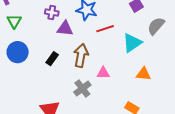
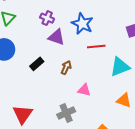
brown arrow: (81, 55) -> (66, 68), size x0.6
gray cross: (82, 88) -> (66, 113), moved

